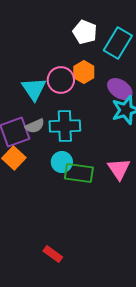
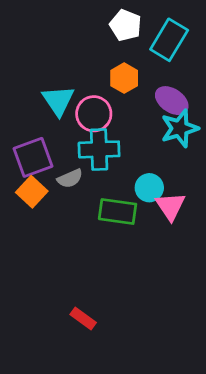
pink circle: (61, 80) -> (94, 114), moved
gray semicircle: (35, 126) -> (70, 178), moved
cyan circle: (62, 162) -> (149, 188), moved

